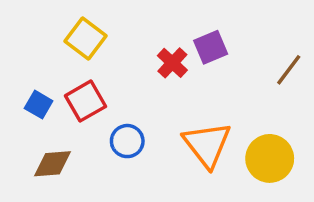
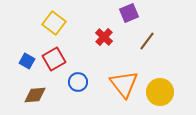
purple square: (211, 47) -> (129, 13), moved
brown line: (289, 70) -> (147, 41), moved

